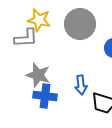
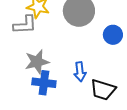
gray star: (38, 75) -> (37, 62), turned -30

